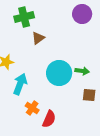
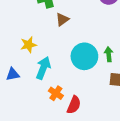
green arrow: (82, 71) -> (109, 54), turned -104

